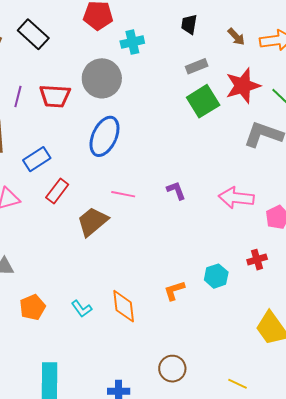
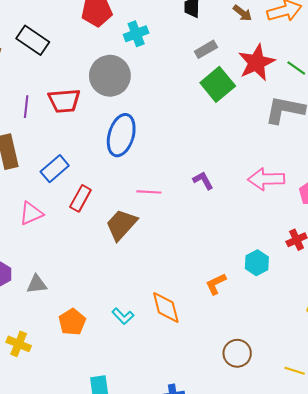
brown circle: (172, 369) -> (237, 353), moved

